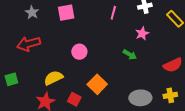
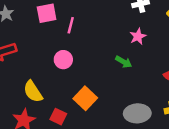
pink line: (113, 13) -> (71, 25), moved
yellow semicircle: (53, 78) -> (33, 92), turned -96

